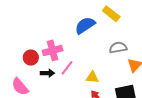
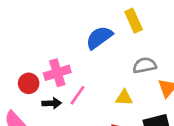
yellow rectangle: (111, 14) -> (134, 21), turned 30
yellow triangle: (92, 77) -> (124, 98), moved

